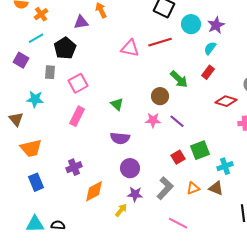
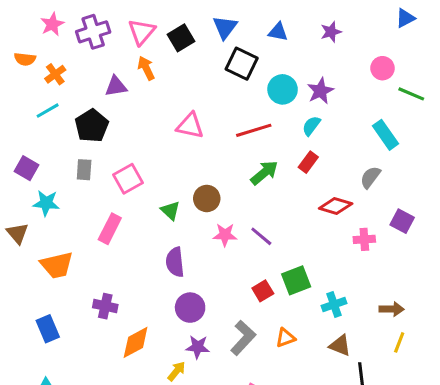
red line: (160, 42) -> (254, 130), moved
purple square: (21, 60) -> (26, 168), moved
gray rectangle: (50, 72) -> (84, 170), moved
green arrow: (179, 79) -> (264, 173), turned -84
pink square: (78, 83) -> (128, 179), moved
brown circle: (160, 96) -> (207, 198), moved
purple semicircle: (120, 138) -> (175, 262), turned 78
orange trapezoid: (31, 148) -> (57, 265), moved
purple cross: (74, 167) -> (105, 306), turned 35
brown triangle: (216, 188) -> (340, 345), moved

